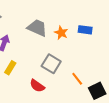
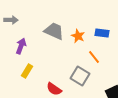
gray square: (51, 64) -> (80, 76), moved
orange line: (77, 79) -> (94, 57), moved

